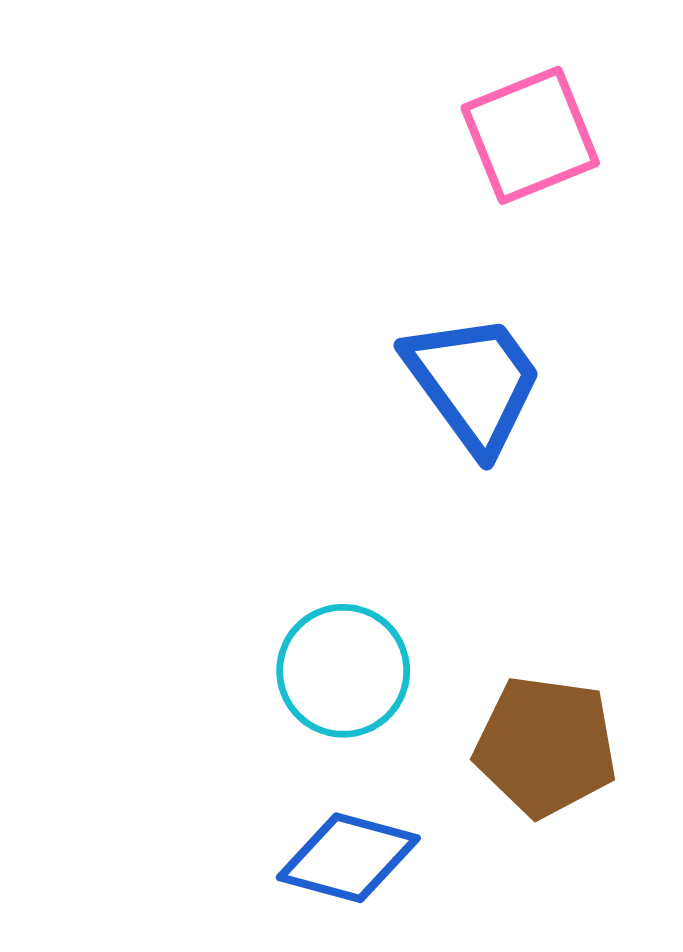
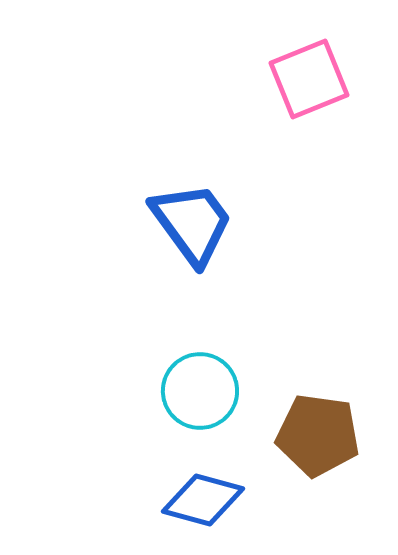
blue trapezoid: (474, 382) -> (192, 223), moved

